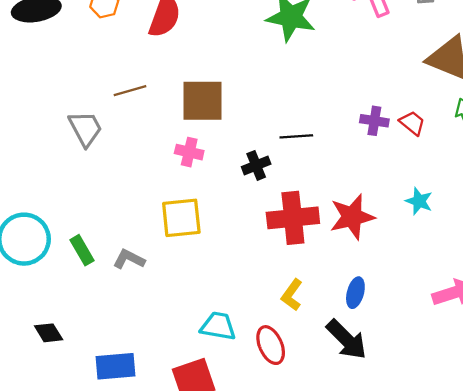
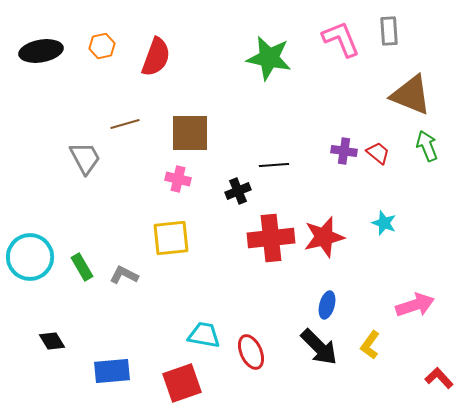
yellow L-shape: (292, 295) -> (370, 345), moved

